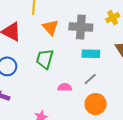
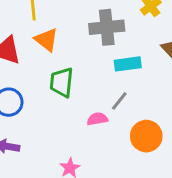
orange triangle: (50, 27) -> (46, 40), moved
gray line: (90, 79) -> (119, 101), moved

